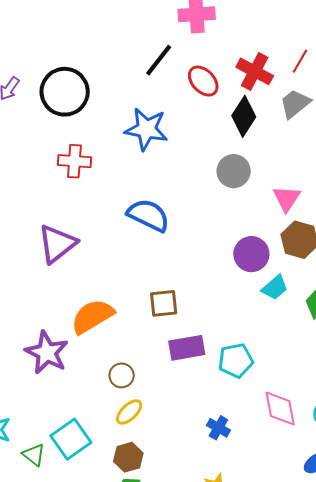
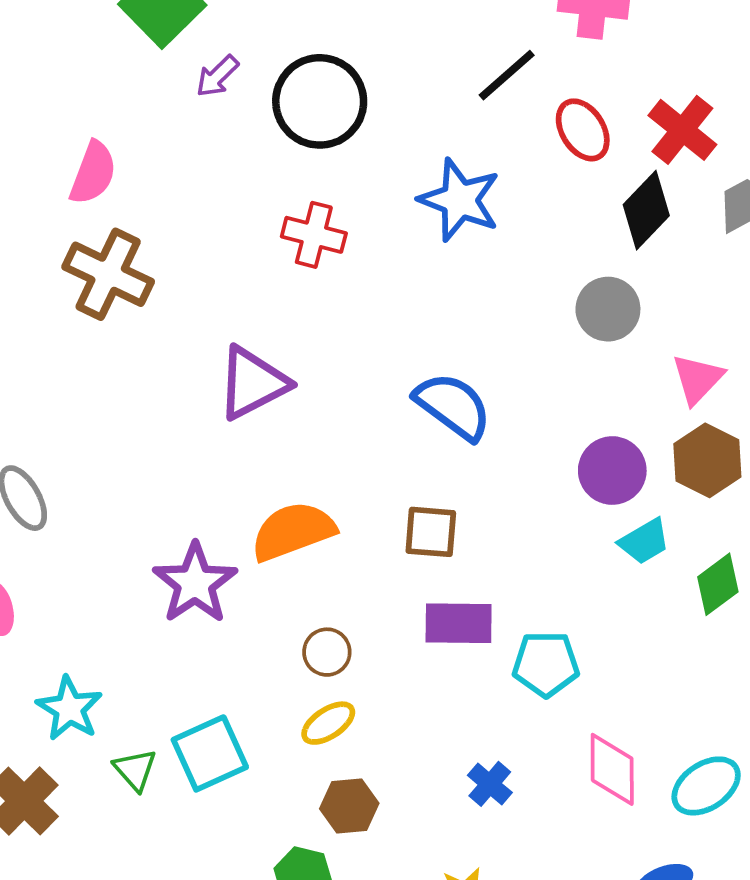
blue semicircle: (148, 215) -> (453, 406), moved
brown hexagon: (128, 457) -> (349, 806), moved

